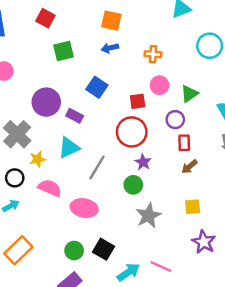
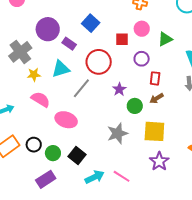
purple circle: (175, 120) -> (142, 59), moved
red circle: (132, 132) -> (99, 62), moved
black circle: (15, 178) -> (34, 145), moved
green circle: (133, 185) -> (135, 106), moved
yellow square: (193, 207) -> (154, 131), size x1.6

